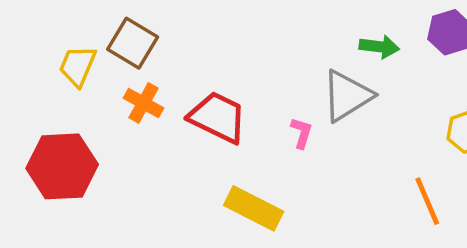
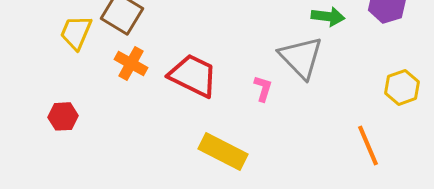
gray triangle: (347, 96) -> (301, 57), turned -42
red hexagon: (62, 166) -> (63, 116), size x0.5

